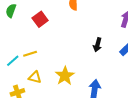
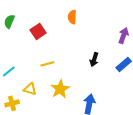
yellow line: (30, 54) -> (47, 64), moved

